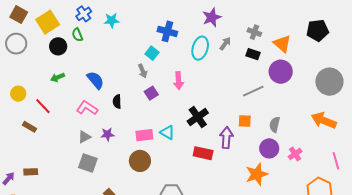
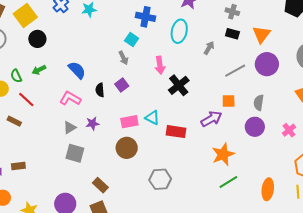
green semicircle: (77, 35) -> (16, 76), moved
gray arrow: (225, 44) -> (209, 48), moved
orange triangle: (282, 44) -> (261, 34), moved, turned 30
purple circle: (281, 72) -> (267, 64), moved
purple square: (151, 93) -> (122, 85), moved
black cross: (198, 117) -> (179, 85), moved
purple arrow: (226, 138) -> (211, 119), turned 60
red rectangle: (203, 153) -> (176, 132), moved
pink cross: (295, 154) -> (289, 130), moved
orange star: (257, 174) -> (223, 154), moved

